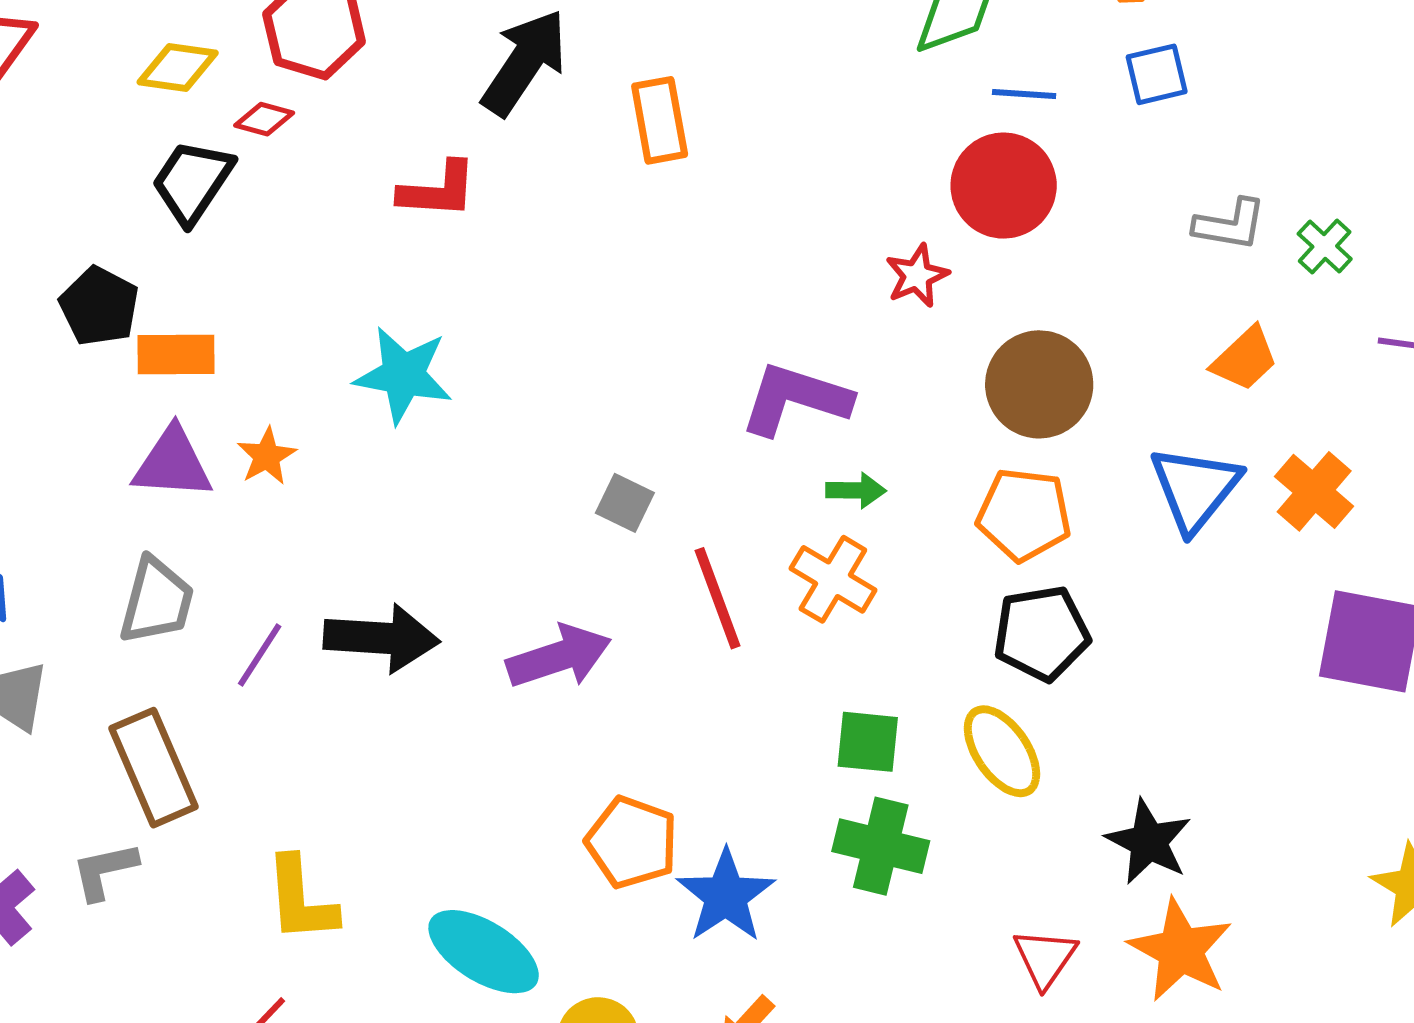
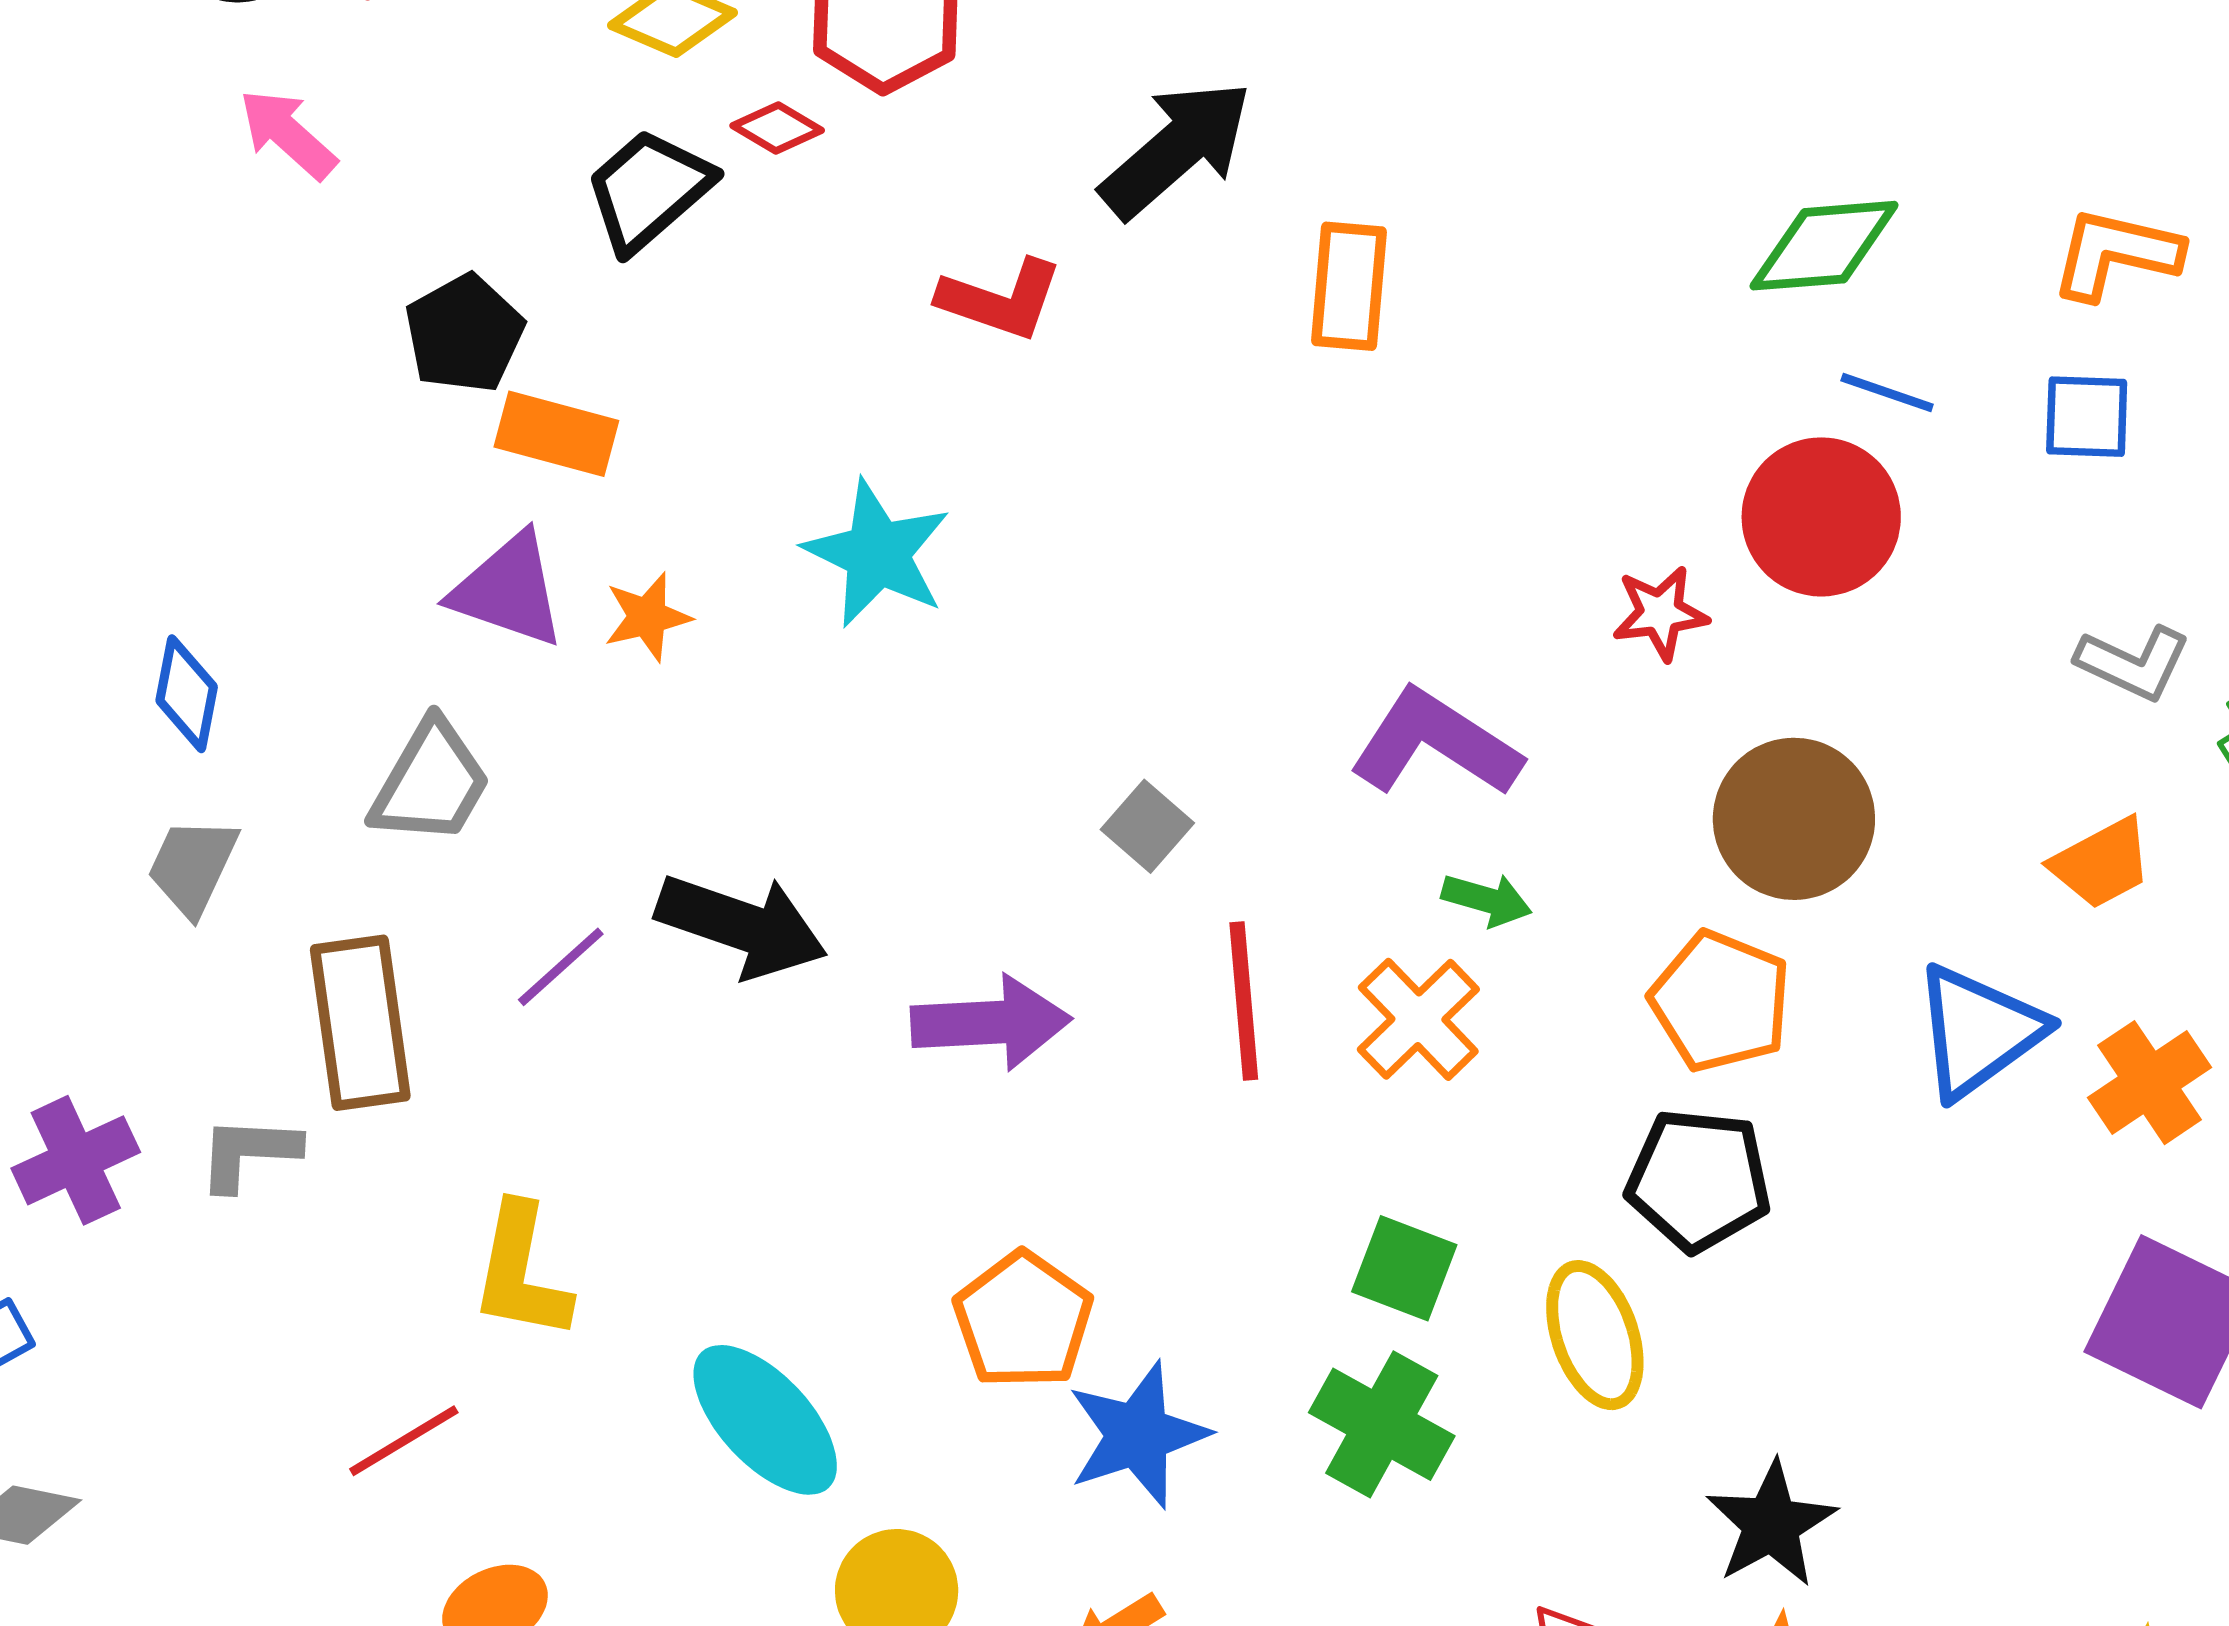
purple line: (260, 655) -> (561, 967), moved

